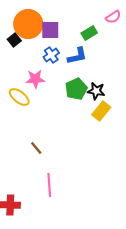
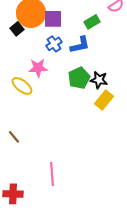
brown line: (36, 148) -> (14, 137), moved

